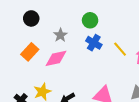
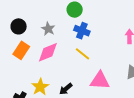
black circle: (31, 18) -> (19, 26), moved
yellow line: (120, 49) -> (83, 54), moved

